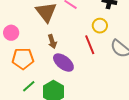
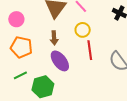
yellow circle: (100, 26) -> (83, 30), moved

